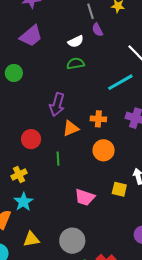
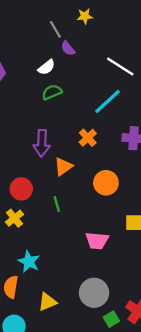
orange cross: (98, 119) -> (88, 138), moved, turned -35
yellow cross: (19, 174) -> (15, 218), moved

